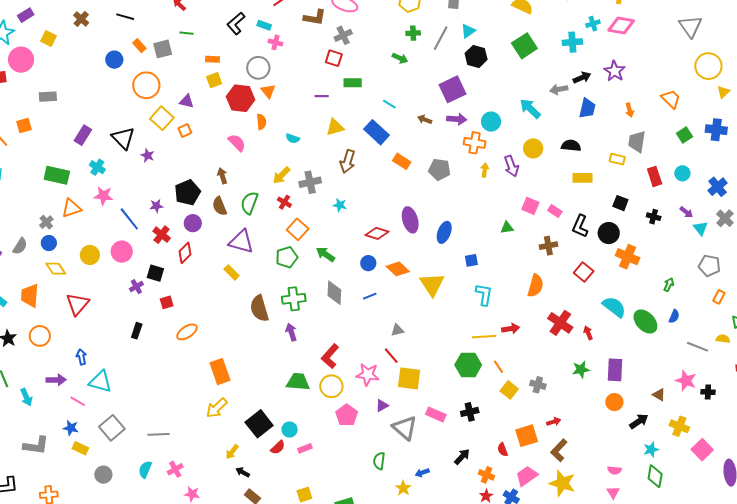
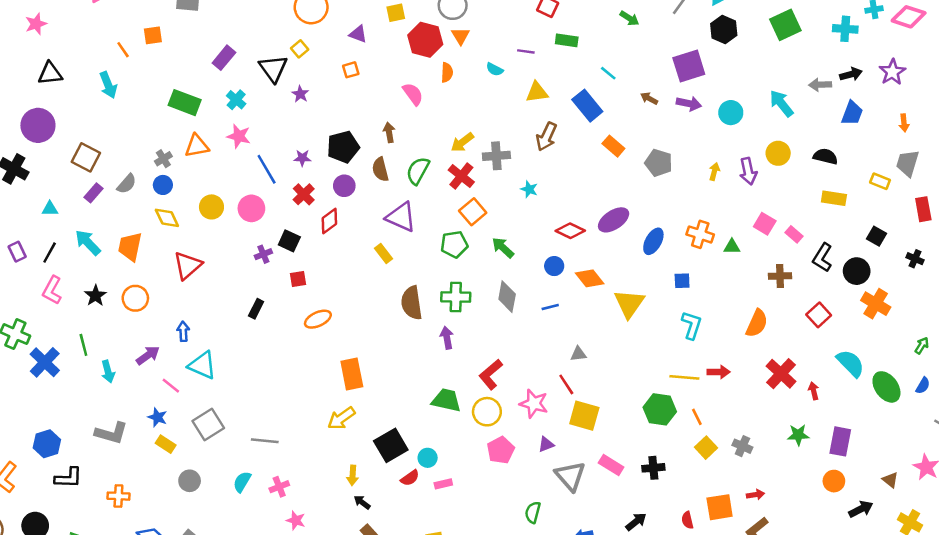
yellow square: (162, 118) -> (300, 49), moved, size x0.6
cyan semicircle: (293, 138) -> (495, 69), moved
orange cross: (475, 143) -> (700, 234), moved
red cross: (284, 202) -> (461, 176), size x1.5
purple ellipse: (410, 220) -> (614, 220), turned 65
purple arrow: (56, 380) -> (148, 355), turned -42
yellow arrow: (232, 452) -> (353, 475), turned -42

